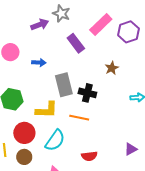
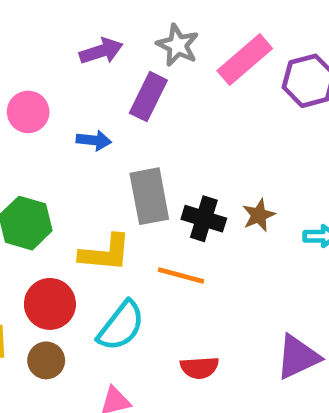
gray star: (61, 14) -> (178, 45), moved
purple rectangle: (76, 43) -> (148, 97), moved, turned 60
brown star: (112, 68) -> (259, 215), moved
purple triangle: (131, 149) -> (298, 357), size x1.5

